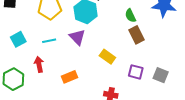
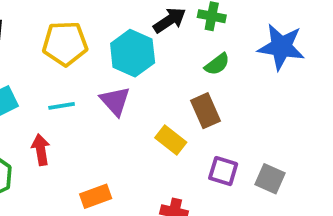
green semicircle: (130, 16) -> (217, 64), turned -104
brown rectangle: (137, 35) -> (206, 111), moved
orange rectangle: (69, 77) -> (96, 196), moved

